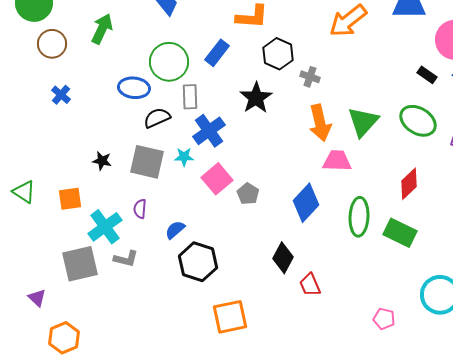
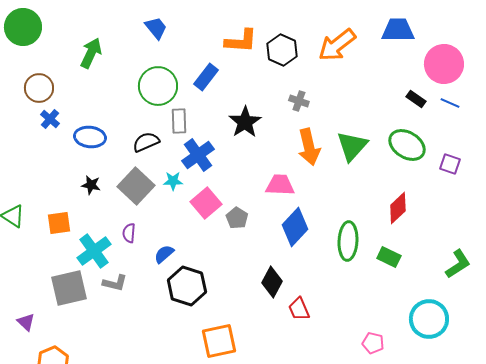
brown circle: (52, 44) -> (39, 88), moved
black hexagon: (278, 54) -> (282, 50), moved
blue ellipse: (134, 88) -> (90, 137), moved
pink trapezoid: (337, 161) -> (280, 185), moved
gray square: (147, 162) -> (136, 186), turned 30
green rectangle: (400, 233) -> (389, 257), size x0.7

